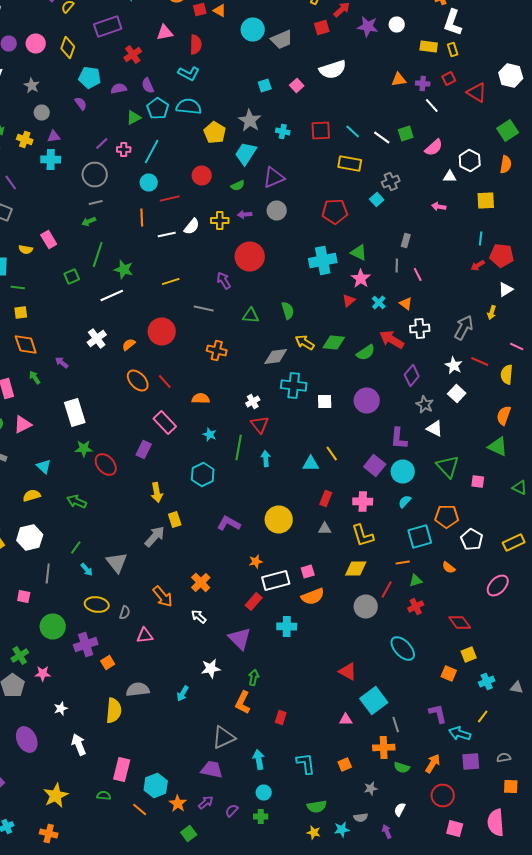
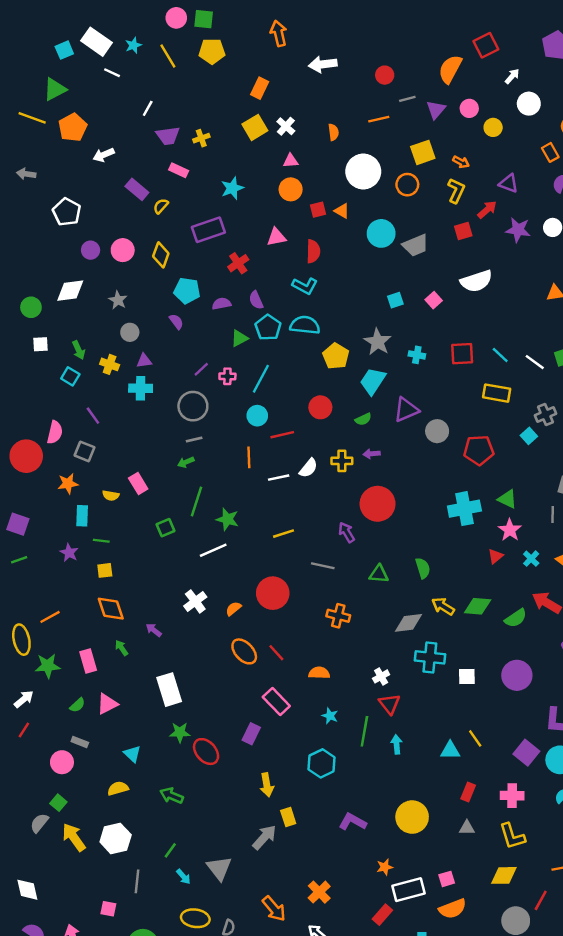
gray circle: (277, 210) -> (437, 431), moved

